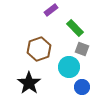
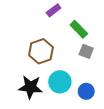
cyan circle: (69, 67) -> (60, 82), moved
black star: (29, 83) -> (30, 87), turned -30

